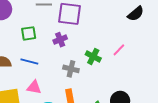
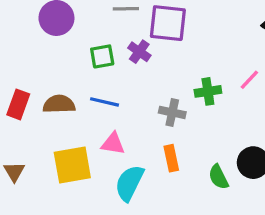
purple cross: (60, 40) -> (139, 52), moved, turned -32
green cross: (93, 56) -> (208, 91), turned -35

